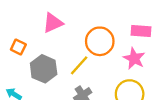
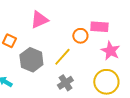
pink rectangle: (141, 31) -> (99, 27), moved
orange circle: (100, 41) -> (80, 36), size x0.6

